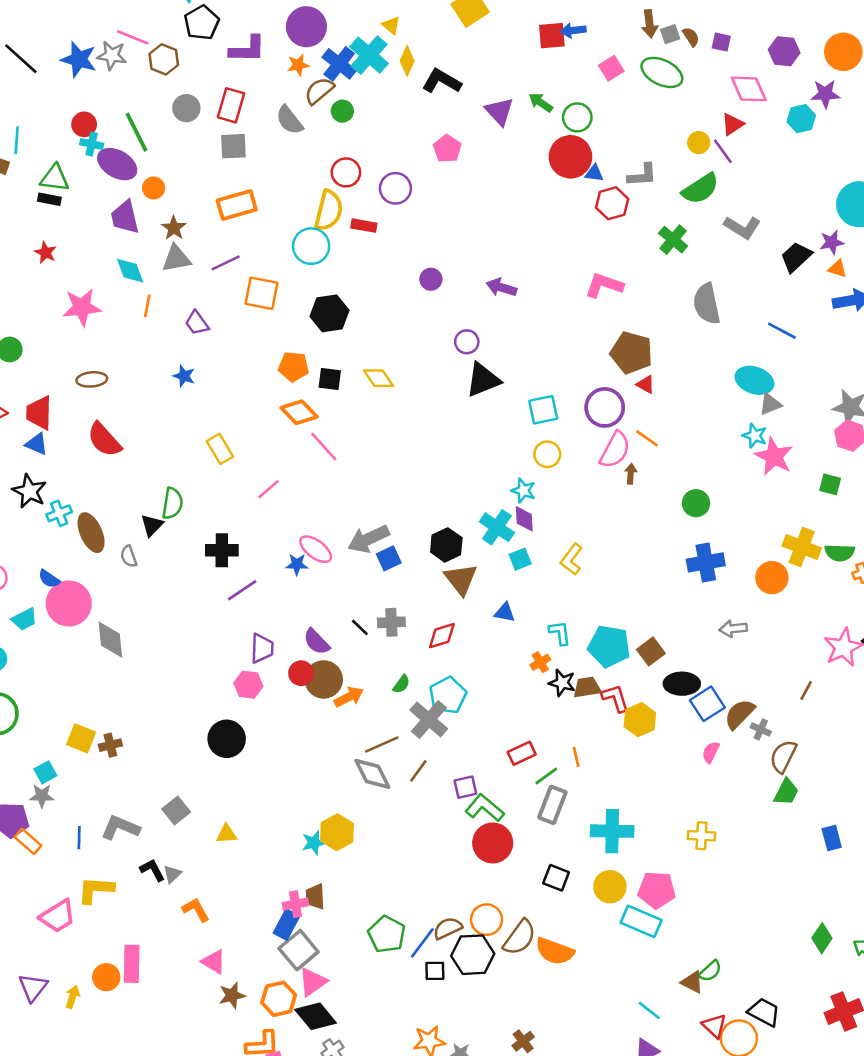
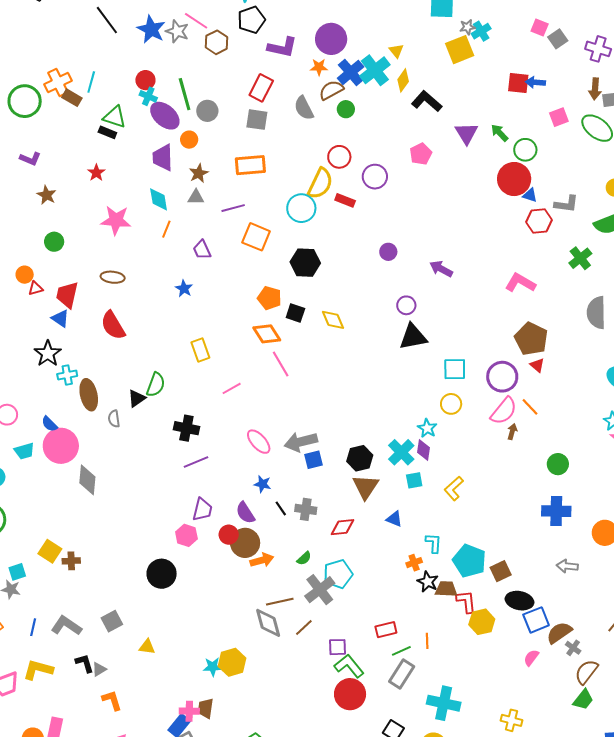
gray circle: (186, 108) -> (207, 111), moved
gray triangle: (176, 259) -> (196, 197), size x0.7
blue star: (297, 564) -> (263, 484), moved

